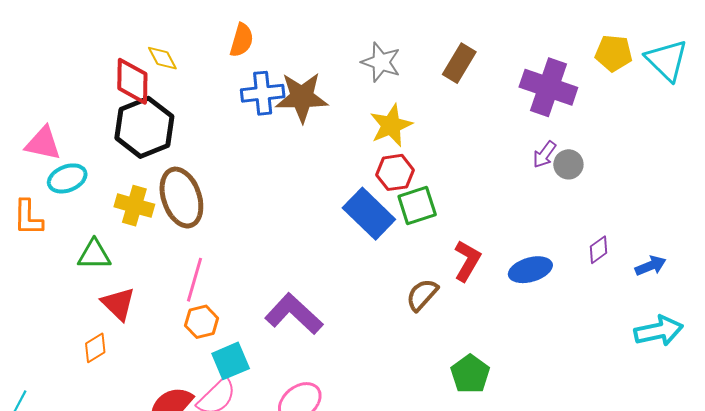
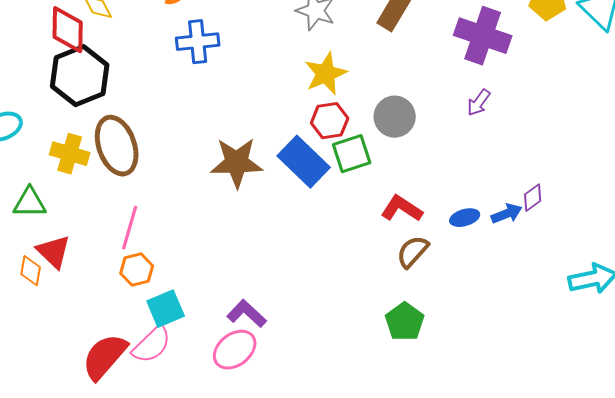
brown star: (302, 97) -> (237, 163), moved
gray circle: (568, 164) -> (395, 117), moved, size x1.4
red L-shape: (467, 261) -> (402, 209), turned -87
blue arrow: (651, 266) -> (507, 214), moved
blue ellipse: (530, 270) -> (465, 218), size x0.7
brown semicircle: (422, 295) -> (413, 252), moved
purple L-shape: (294, 314) -> (247, 314), moved, size x0.7
orange diamond: (95, 348) -> (31, 271), moved, turned -48

